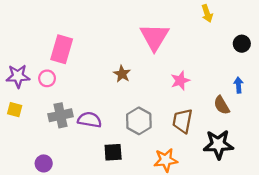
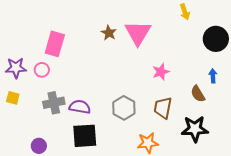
black circle: (242, 44) -> (216, 39), size x1.6
brown star: (122, 74) -> (109, 33), moved
black square: (113, 152) -> (85, 136), moved, size x1.5

